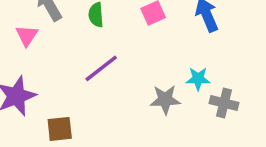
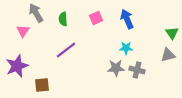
cyan star: (198, 79) -> (126, 48), moved
gray star: (165, 100) -> (116, 68), moved

